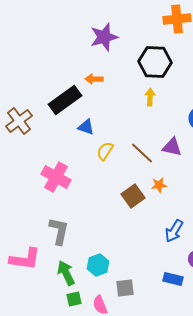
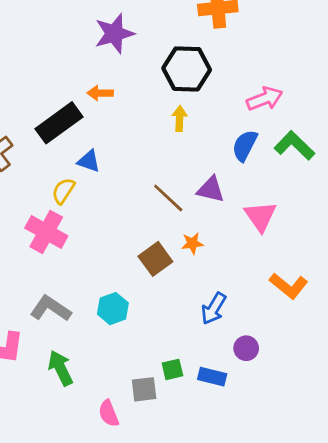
yellow semicircle: (105, 151) -> (63, 191), moved
gray L-shape: (59, 231) -> (51, 309), turned -68
cyan hexagon: (98, 265) -> (113, 309), moved
green square: (74, 299) -> (172, 369), moved

